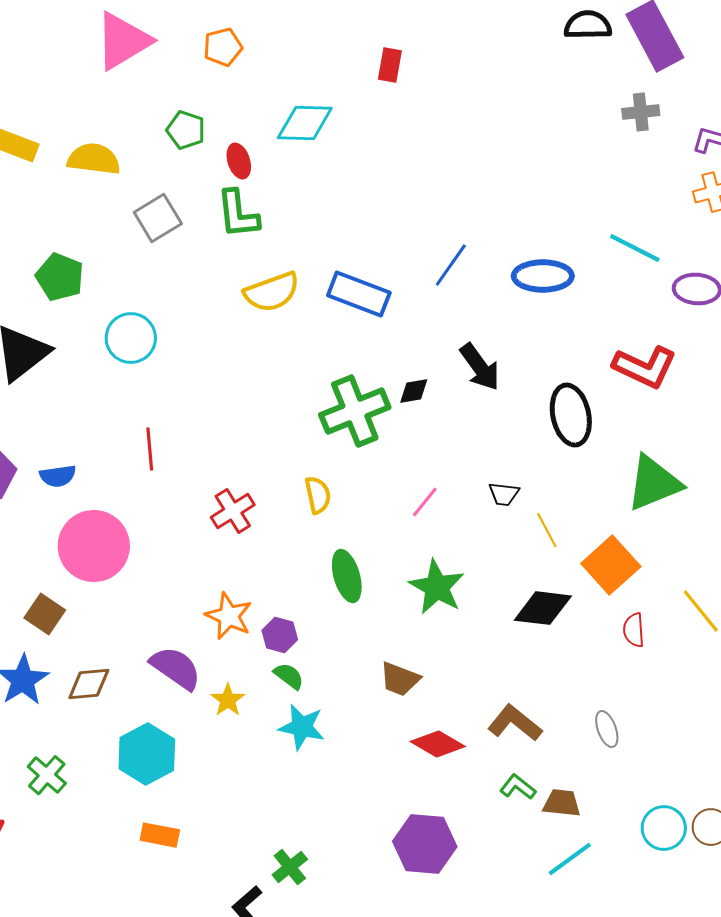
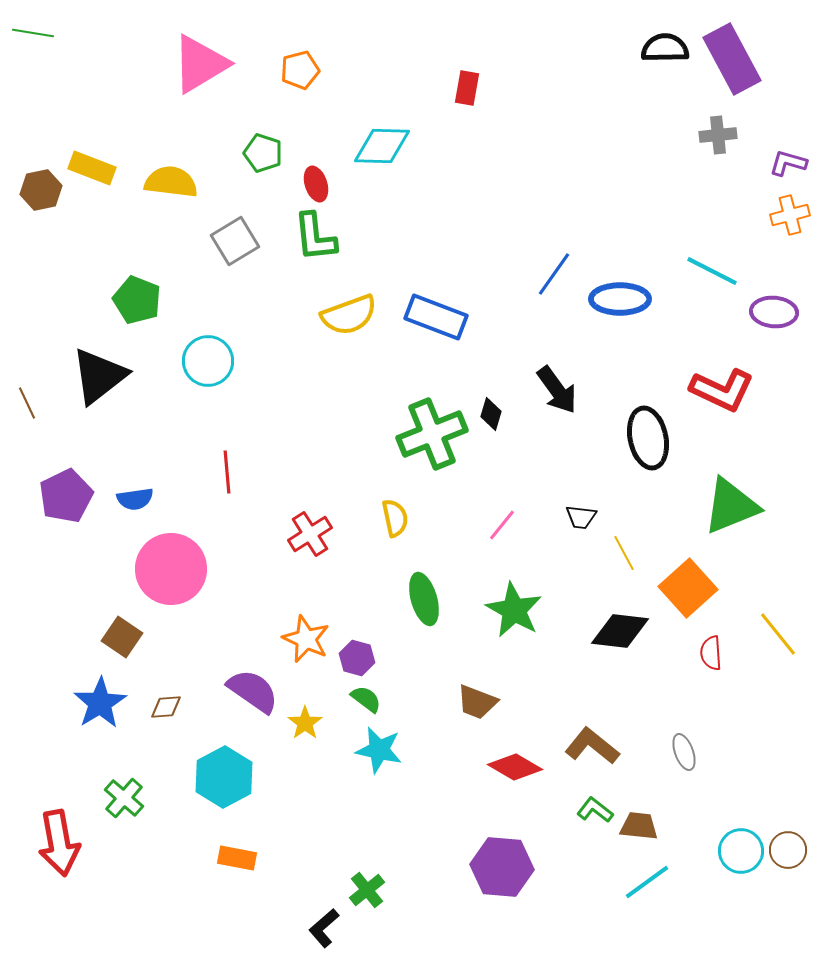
blue line: (451, 265) -> (554, 274), moved
black diamond: (414, 391) -> (491, 414), turned -64
brown diamond: (89, 684) -> (166, 707), size x0.7

